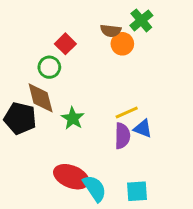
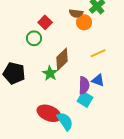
brown diamond: (41, 98) -> (62, 59), moved, turned 60
yellow line: (127, 112) -> (98, 53), moved
cyan square: (137, 191) -> (85, 99), moved, turned 35

